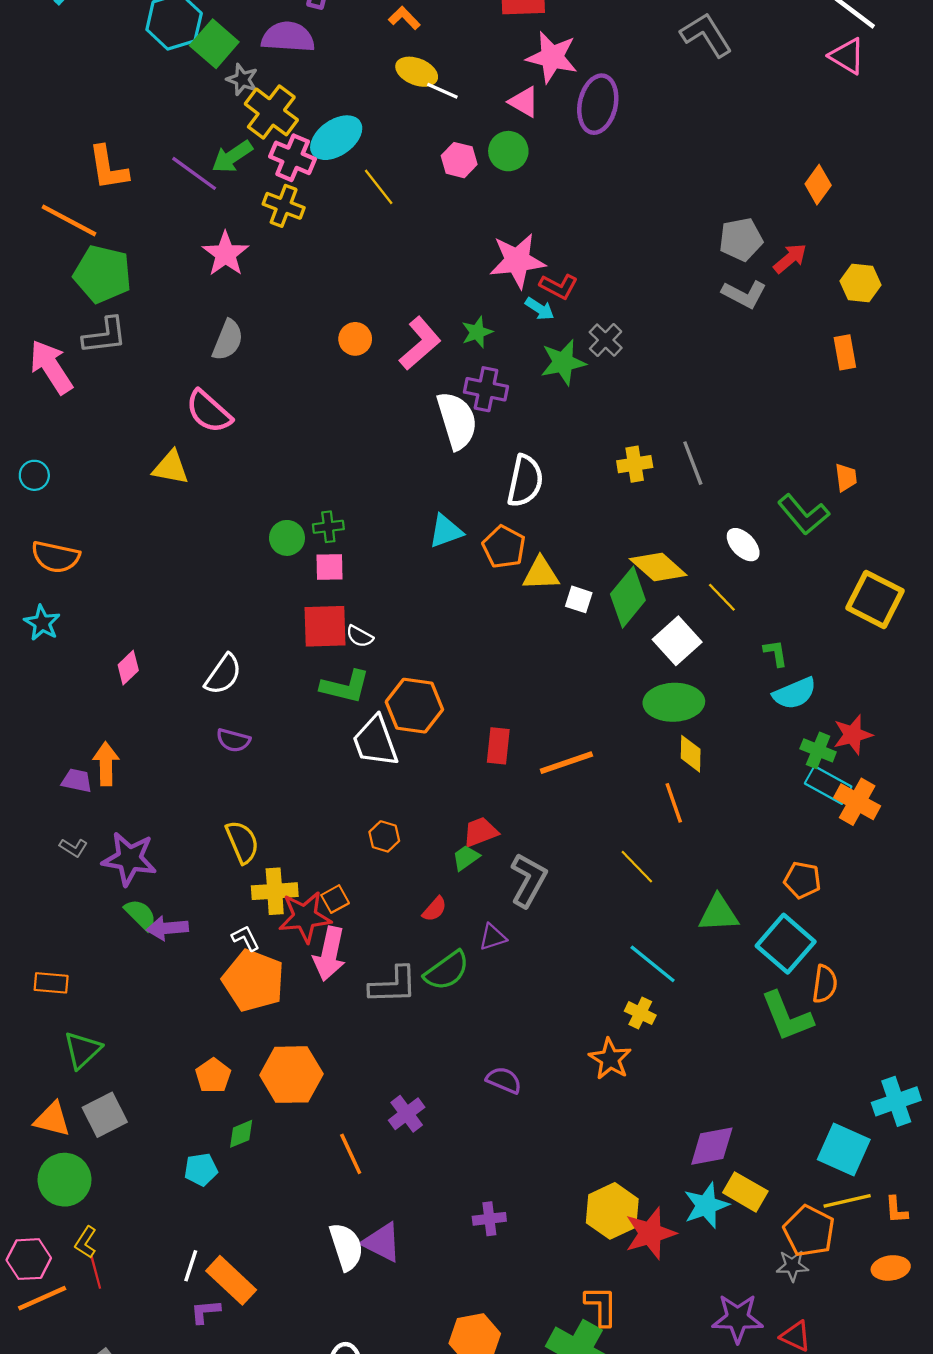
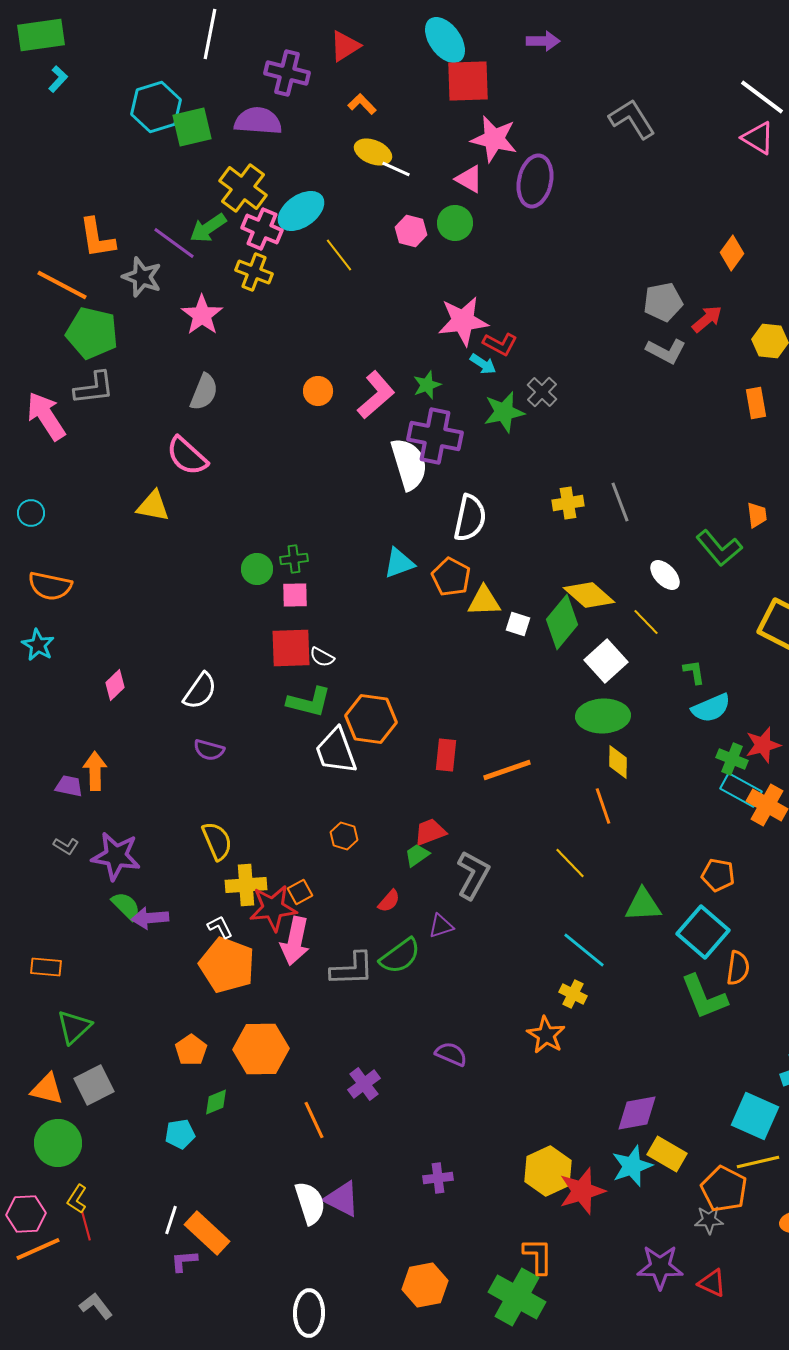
green square: (214, 44) -> (192, 127), turned 36
gray star: (242, 80) -> (142, 277), moved, size x1.4
purple cross: (486, 389) -> (435, 436), size x1.4

